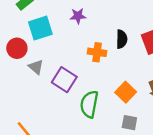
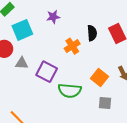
orange cross: (97, 52) -> (72, 46), turned -35
gray triangle: (36, 67) -> (22, 63), turned -32
green semicircle: (89, 104) -> (70, 91), turned -90

